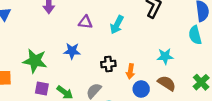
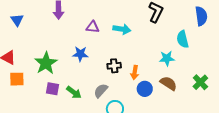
cyan arrow: (117, 25) -> (122, 29), turned -108
cyan semicircle: (195, 35) -> (183, 39), moved
green star: (35, 61) -> (46, 63), turned 30

